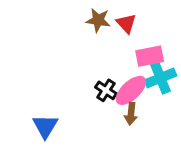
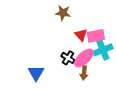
red triangle: (126, 23) -> (81, 35), moved
blue triangle: (45, 126) -> (36, 73), moved

